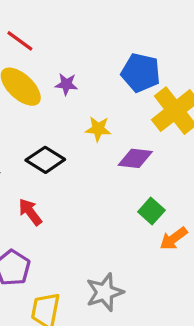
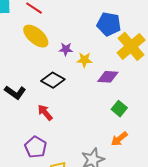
purple star: (66, 84) -> (66, 49), moved
orange arrow: (174, 239) -> (119, 139), moved

